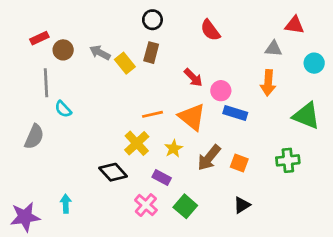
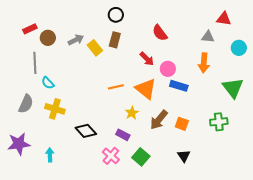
red semicircle: (210, 30) -> (160, 33), moved
gray arrow: (100, 53) -> (76, 40), turned 126
green triangle: (306, 116) -> (233, 88), turned 30
yellow cross: (137, 143) -> (55, 109), moved, turned -30
black triangle: (242, 205) -> (184, 156), turned -32
purple star: (25, 217) -> (19, 144), moved

